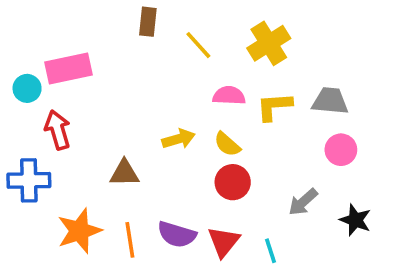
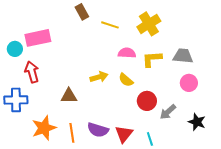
brown rectangle: (148, 22) -> (82, 12), turned -35
yellow line: (198, 45) -> (110, 25), turned -30
red circle: (233, 182) -> (147, 101), moved

